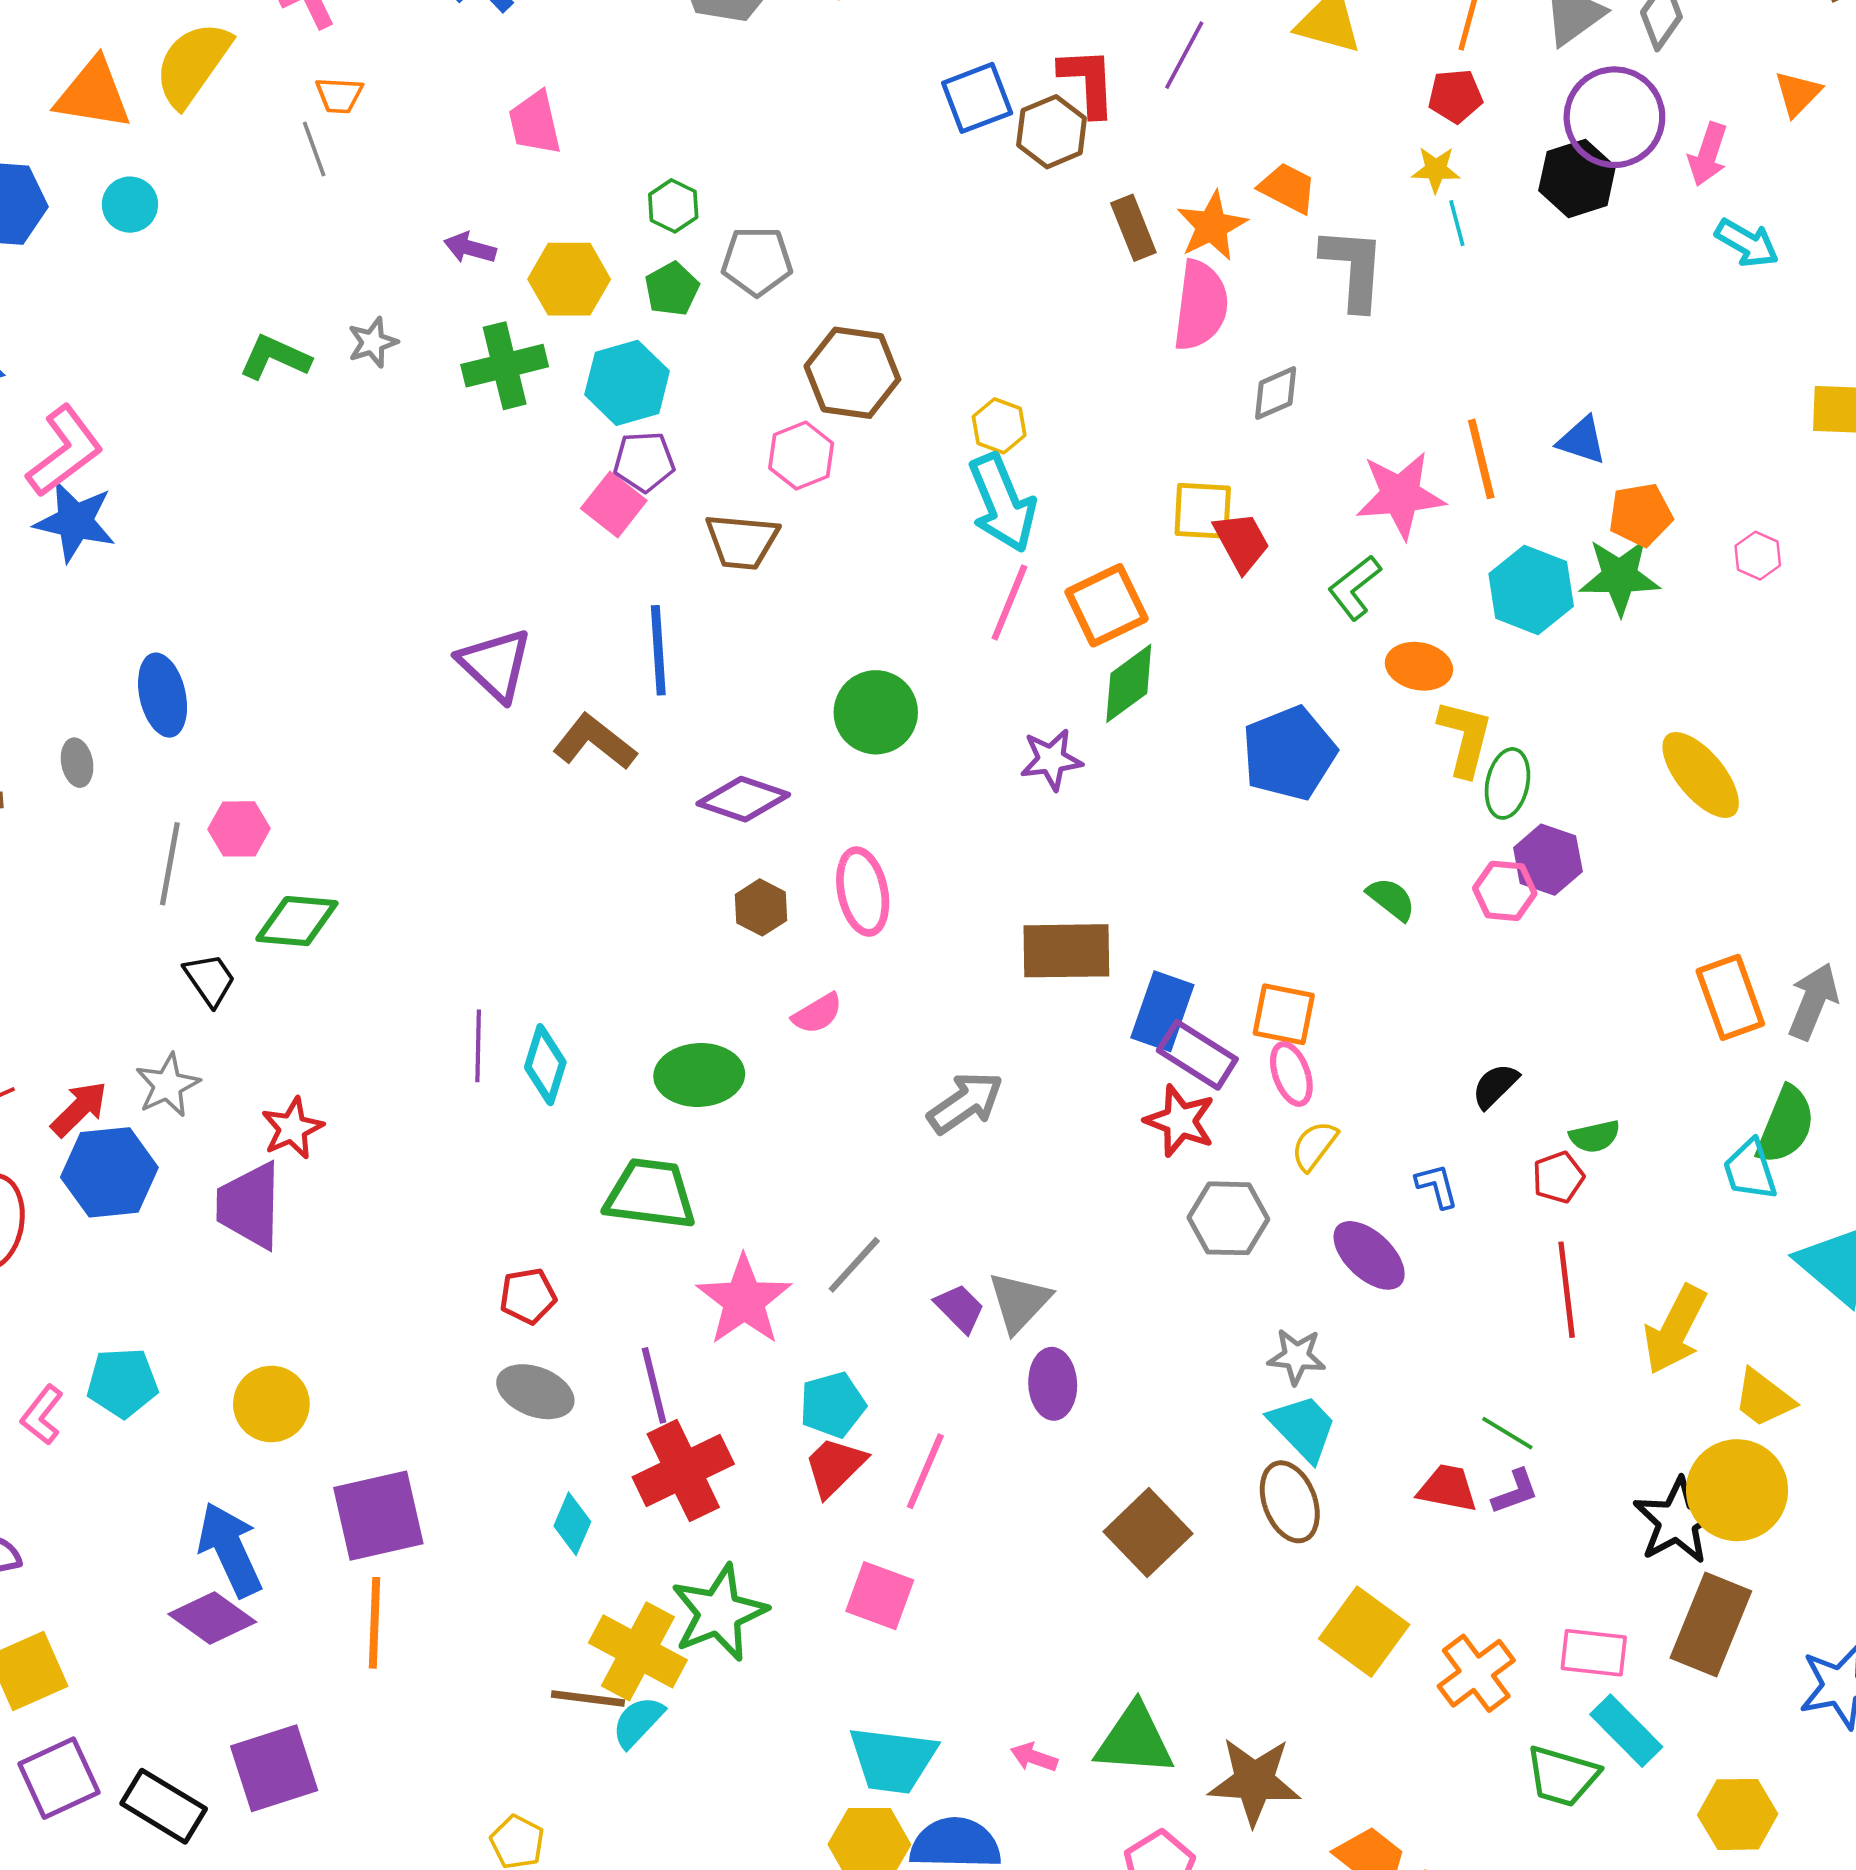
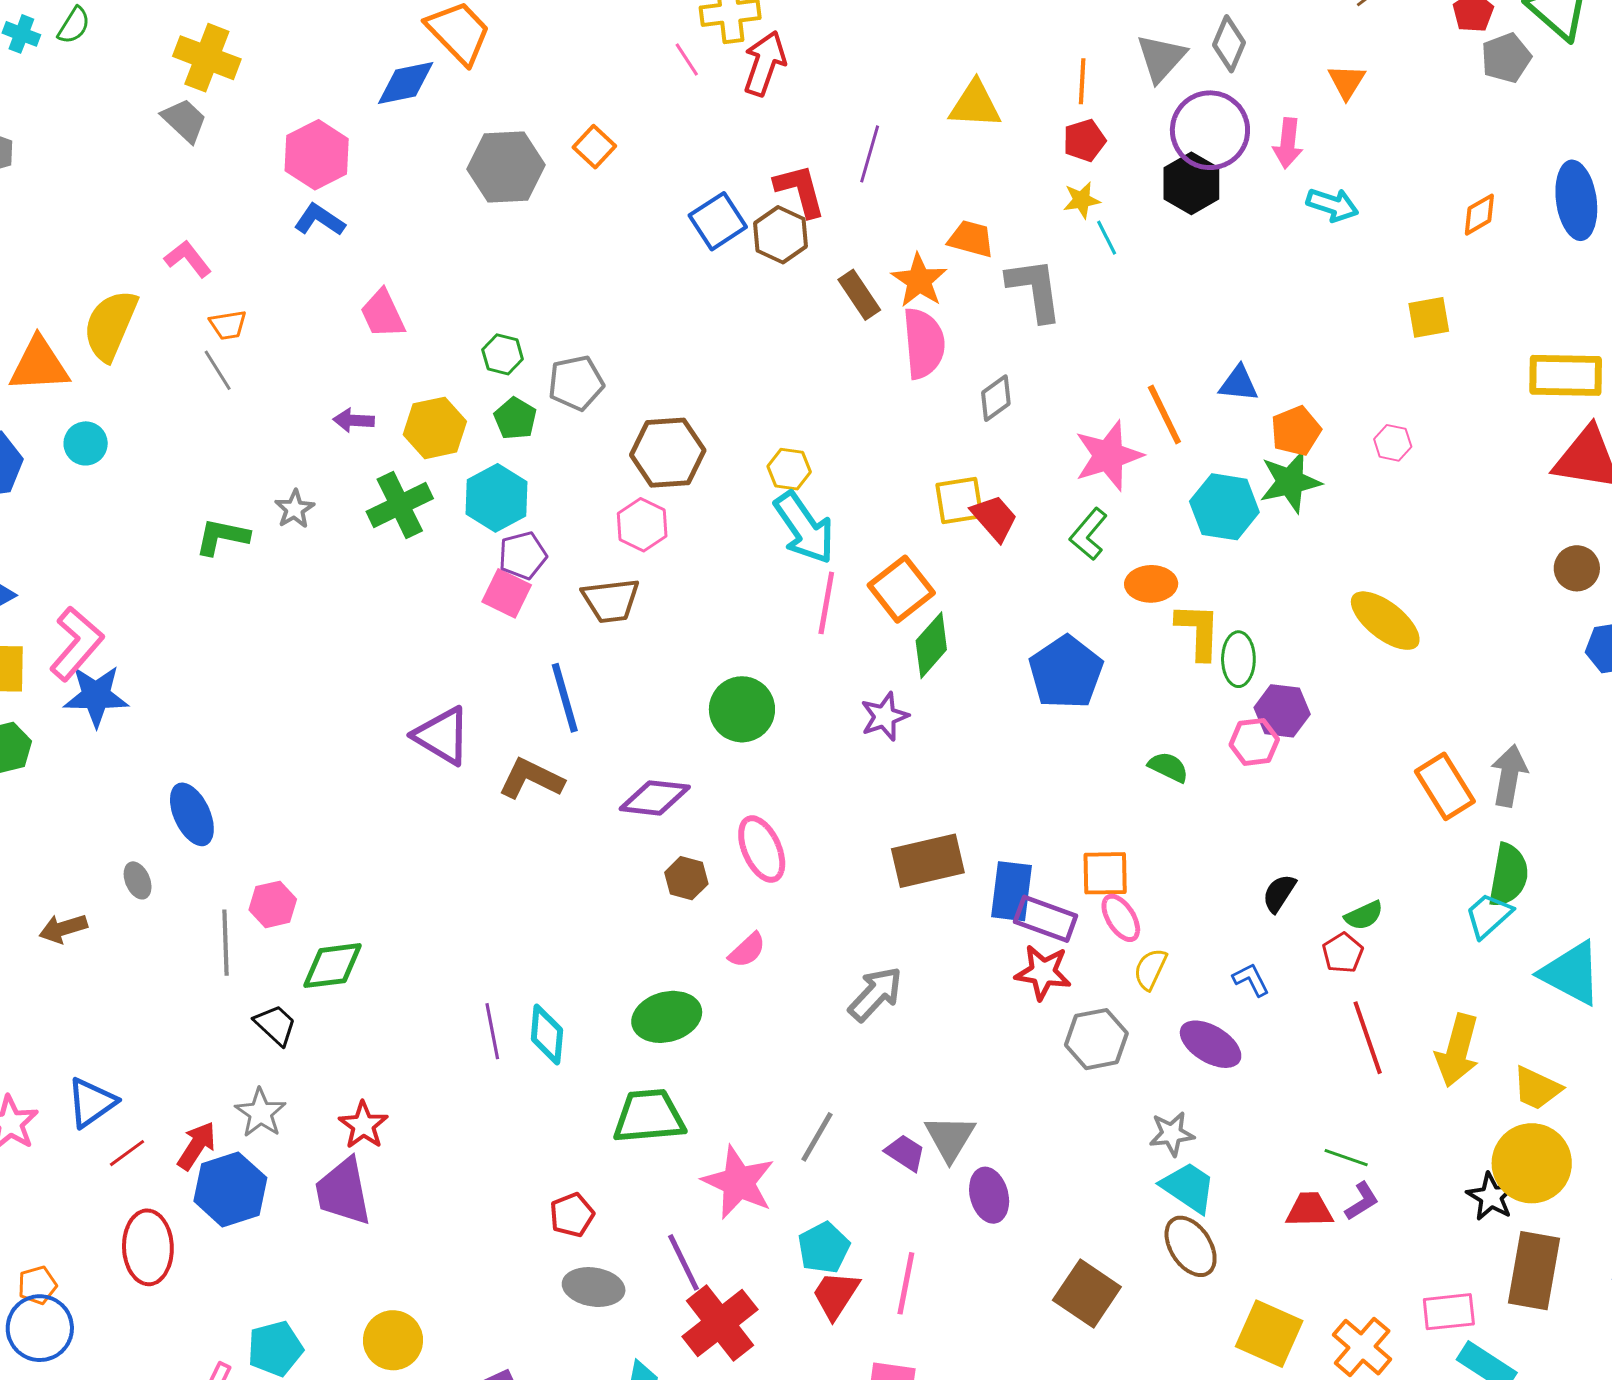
cyan trapezoid: (1750, 1170) -> (1489, 915), turned 78
black star: (1677, 1521) -> (1491, 1197), size x0.7

